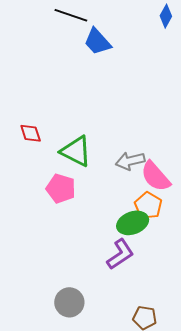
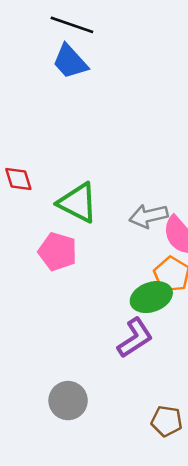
blue trapezoid: (97, 42) -> (70, 62), moved

